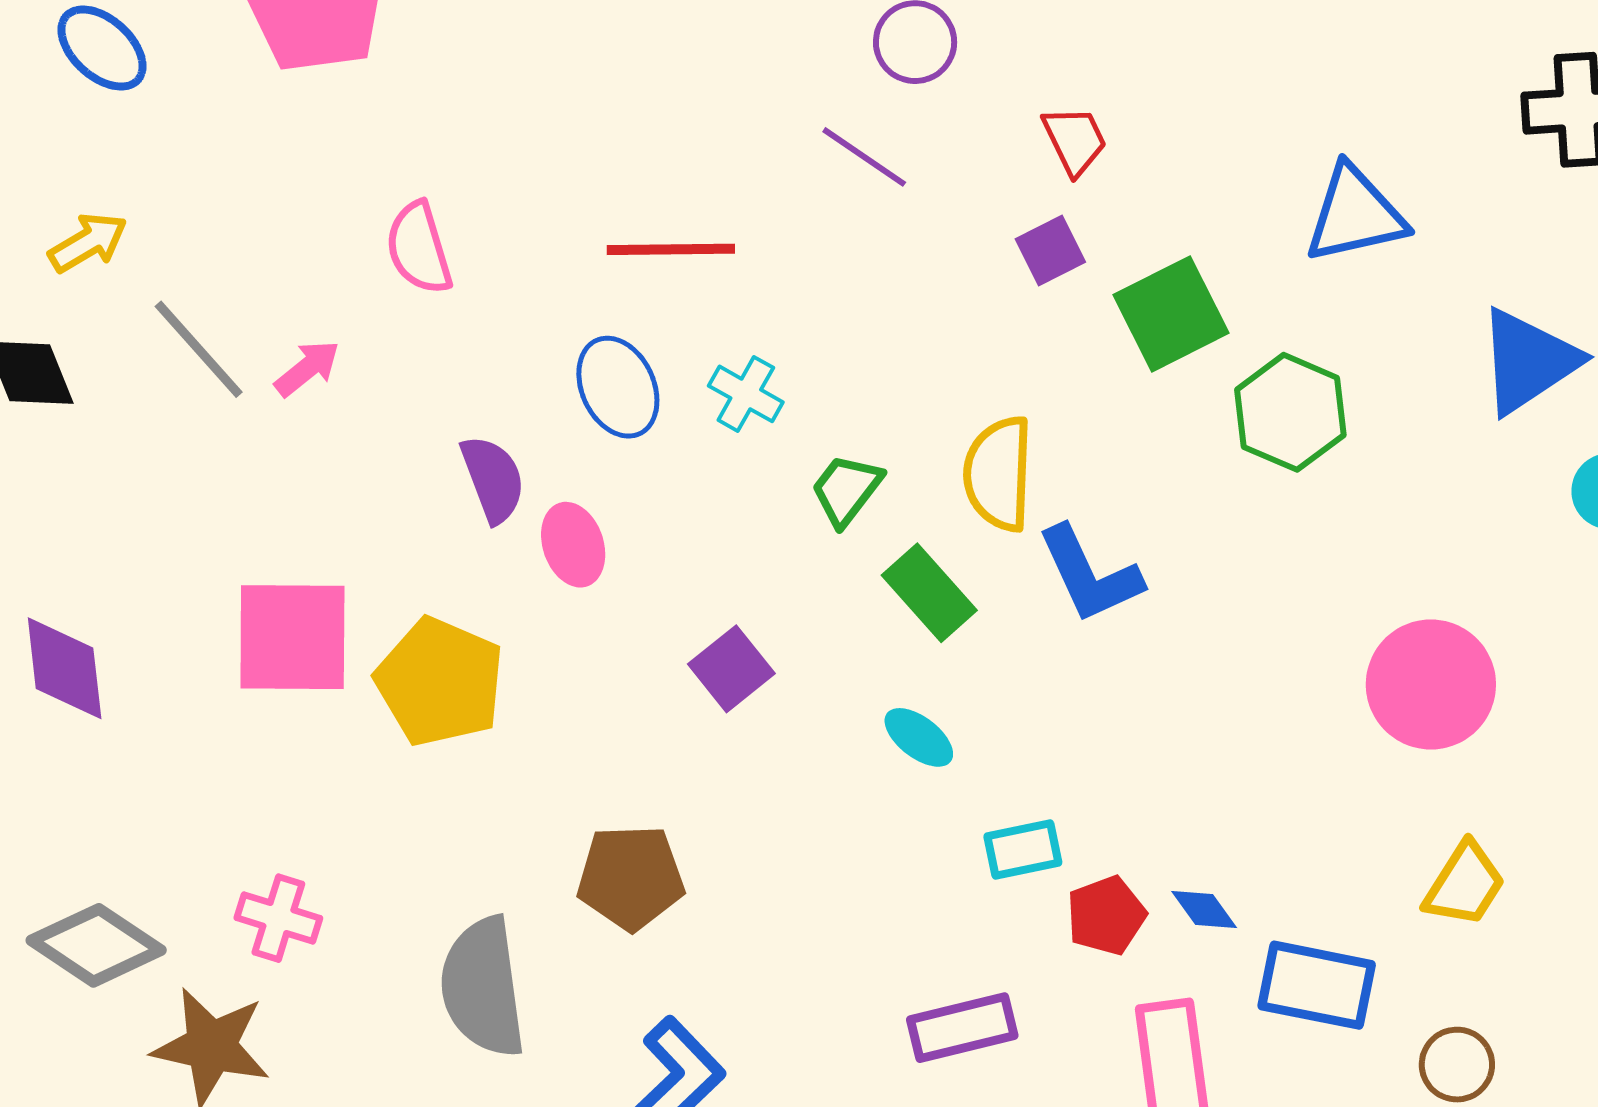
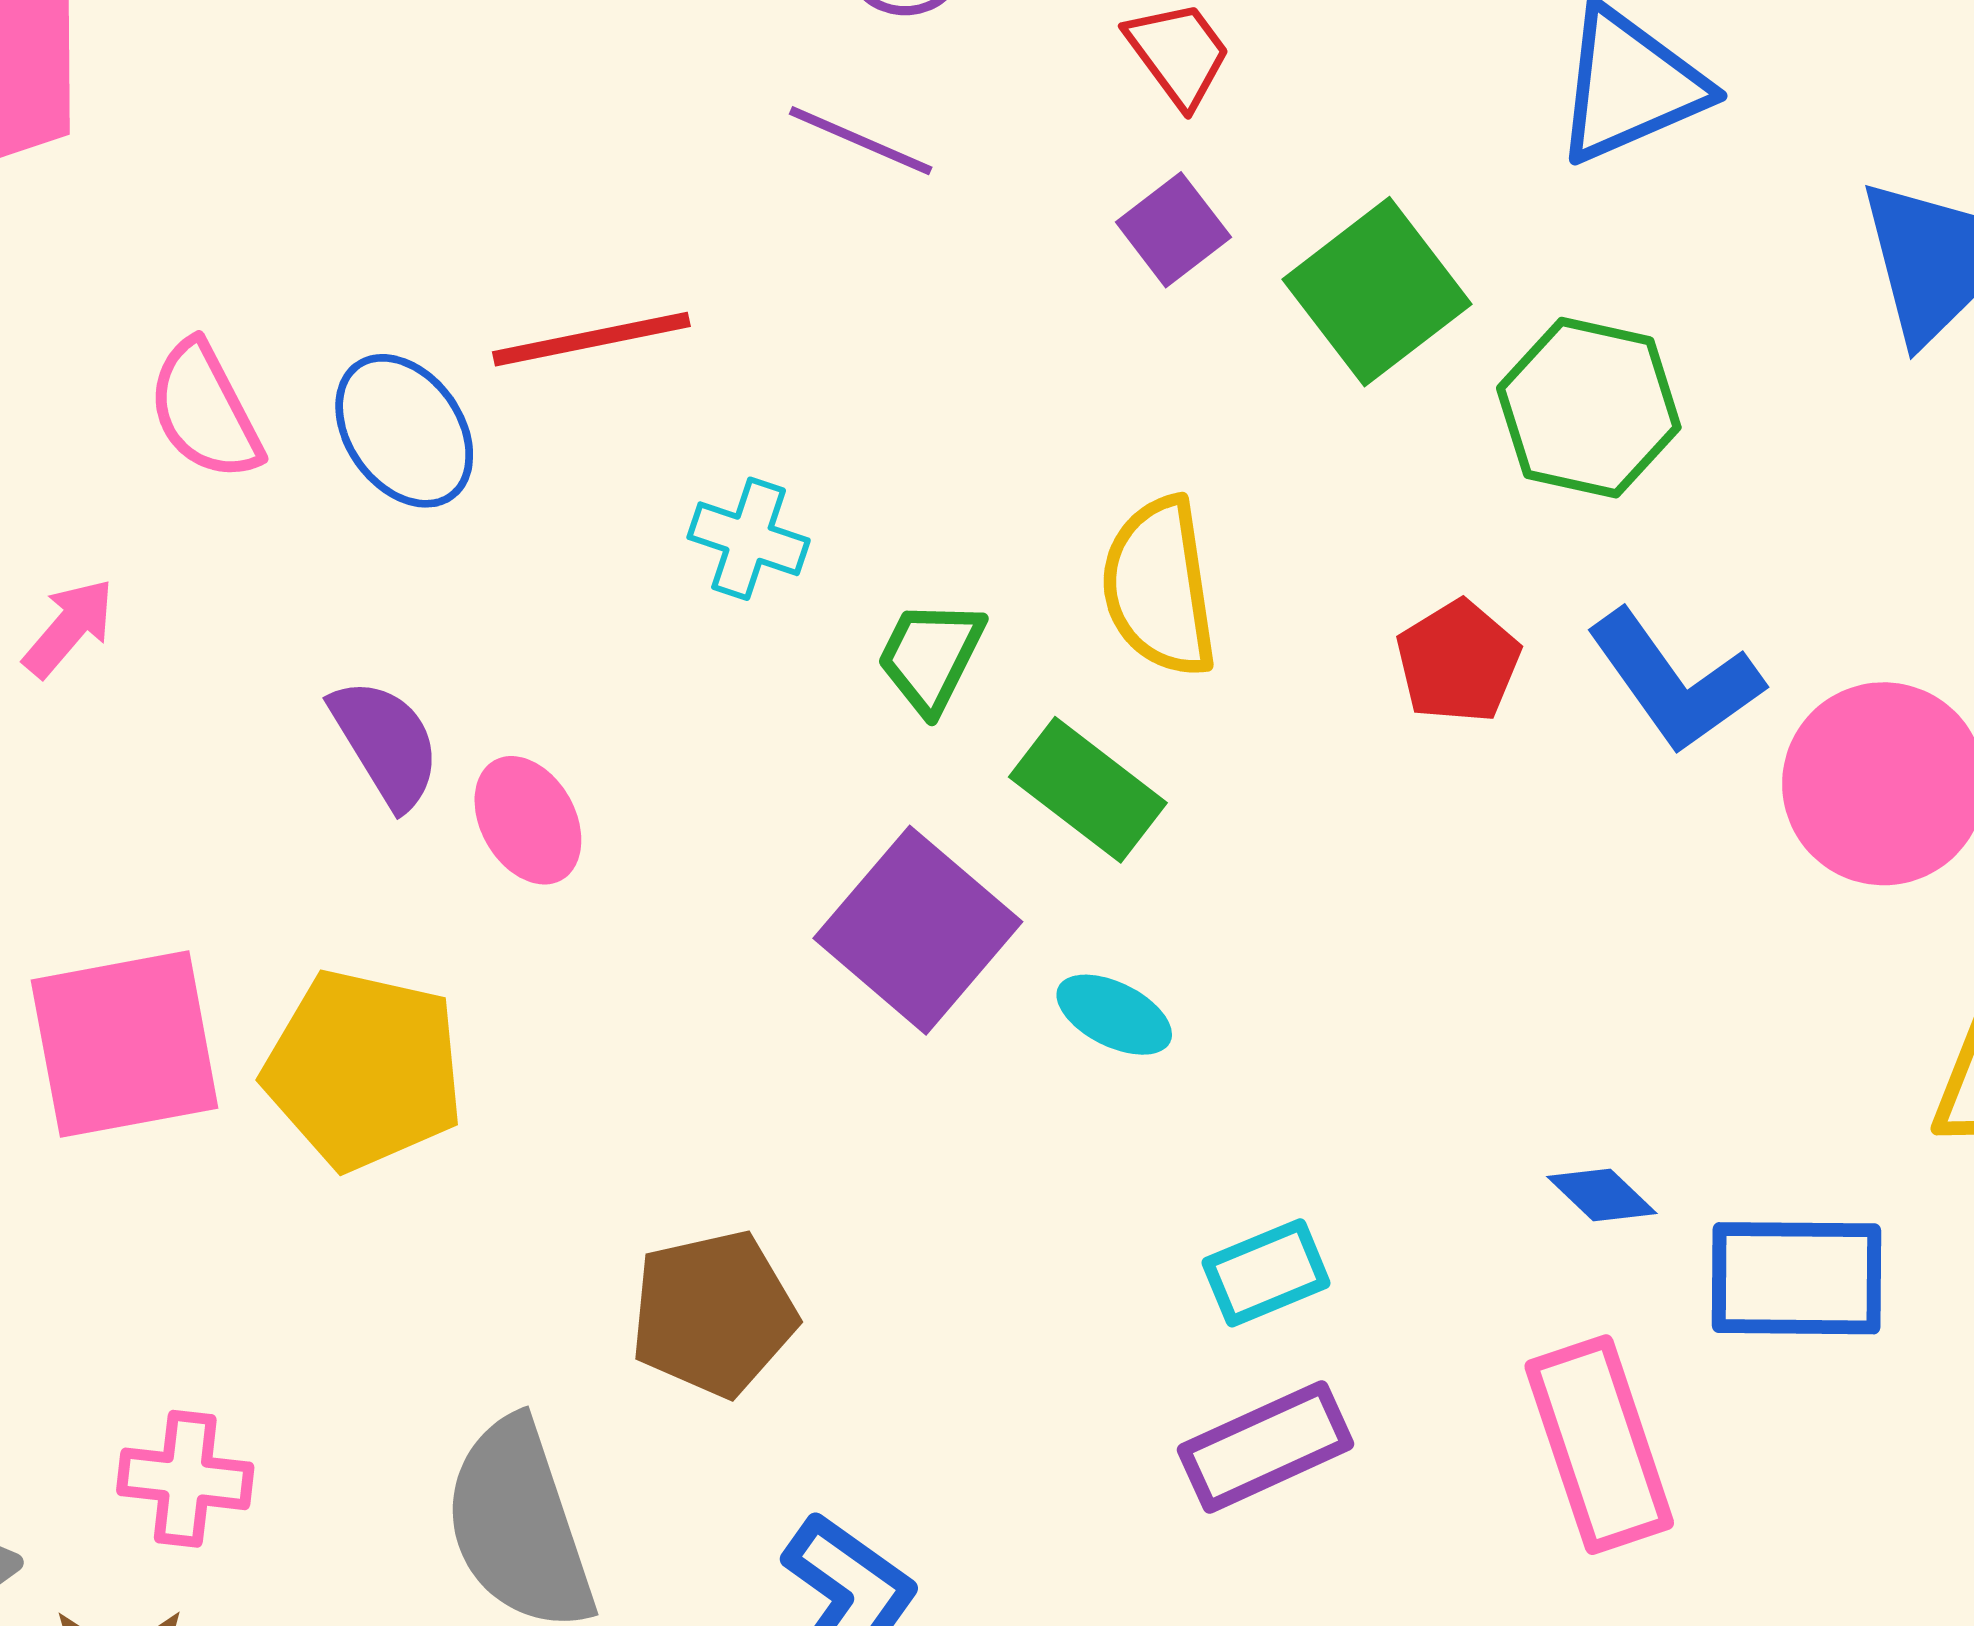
blue ellipse: (618, 387) -> (404, 431), moved
blue L-shape: (1090, 574) -> (1675, 682), moved
purple square: (731, 669) -> (918, 930), moved, size x1.5
cyan rectangle: (1023, 850) -> (1266, 1273), moved
red pentagon: (1106, 915) -> (1458, 662), moved

